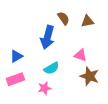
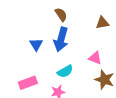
brown semicircle: (63, 18) -> (61, 14), moved
blue triangle: (16, 56) -> (36, 44), moved, turned -32

